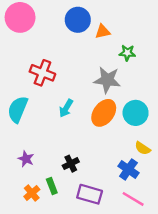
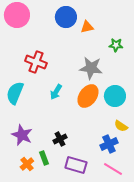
green star: (127, 53) -> (116, 45), moved
purple star: (26, 159) -> (22, 135), size x1.5
blue cross: (128, 169) -> (109, 144), turned 30

